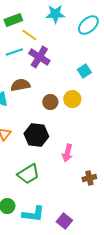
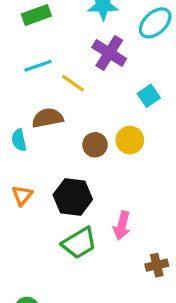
yellow line: (29, 35) -> (73, 83), moved
purple cross: (39, 57) -> (109, 53), moved
green trapezoid: (28, 174) -> (79, 243), moved

